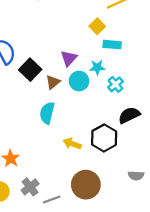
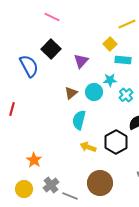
purple triangle: (69, 58) -> (81, 61), moved
black square: (30, 70) -> (51, 49), moved
cyan semicircle: (47, 113) -> (79, 120), moved
gray line: (52, 199) -> (70, 196), turned 42

